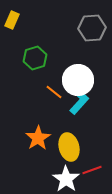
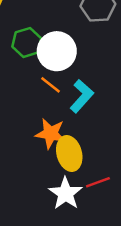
white circle: (78, 80) -> (57, 51), moved
orange star: (38, 138) -> (51, 134), moved, turned -30

